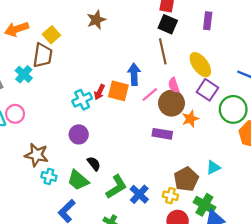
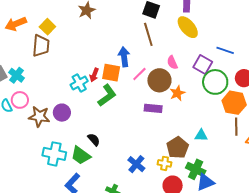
yellow ellipse: (200, 65) -> (188, 27), moved
cyan cross: (24, 74) -> (17, 75), moved
pink semicircle: (174, 85) -> (172, 62), moved
purple square: (207, 90) -> (203, 64), moved
purple circle: (79, 134) -> (62, 113), moved
brown star: (36, 155) -> (39, 117), moved
cyan triangle: (213, 167) -> (201, 135), turned 32
cyan cross: (49, 176) -> (54, 154), size x1.6
green L-shape: (116, 187) -> (107, 95), moved

